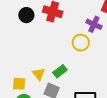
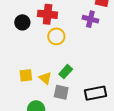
yellow circle: (81, 43) -> (56, 36), moved
yellow square: (19, 84) -> (26, 75), moved

